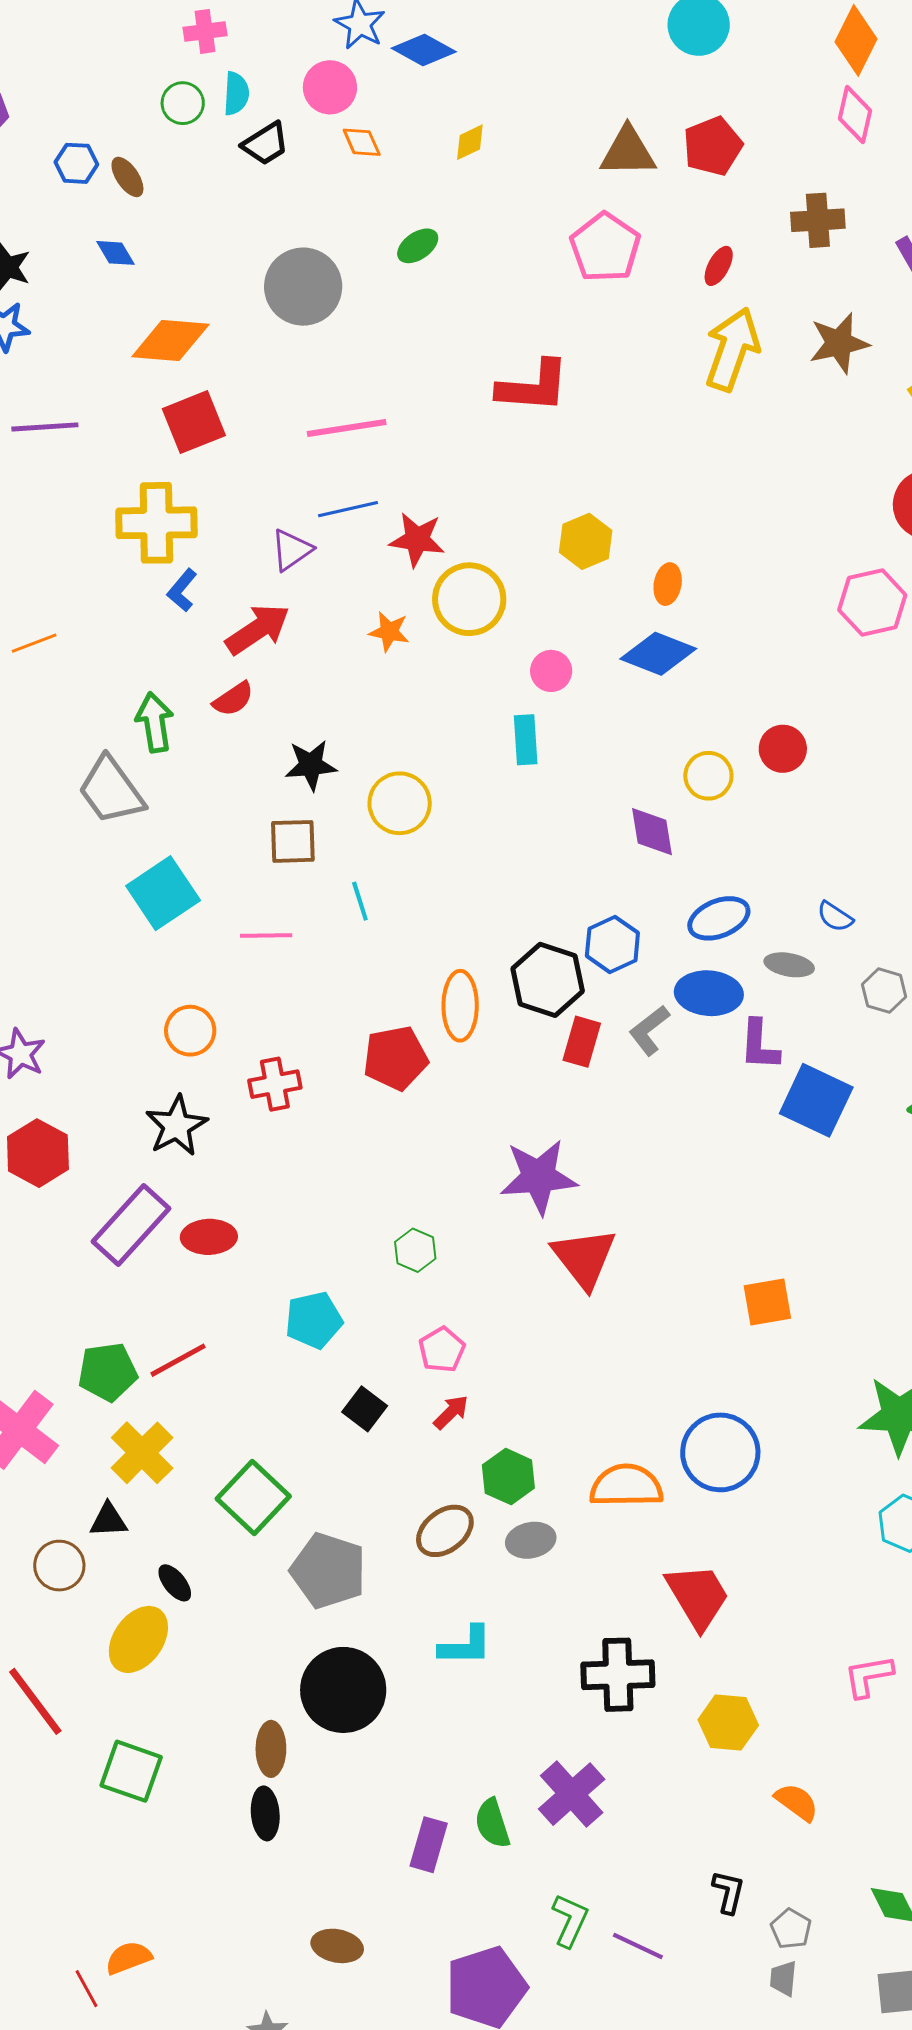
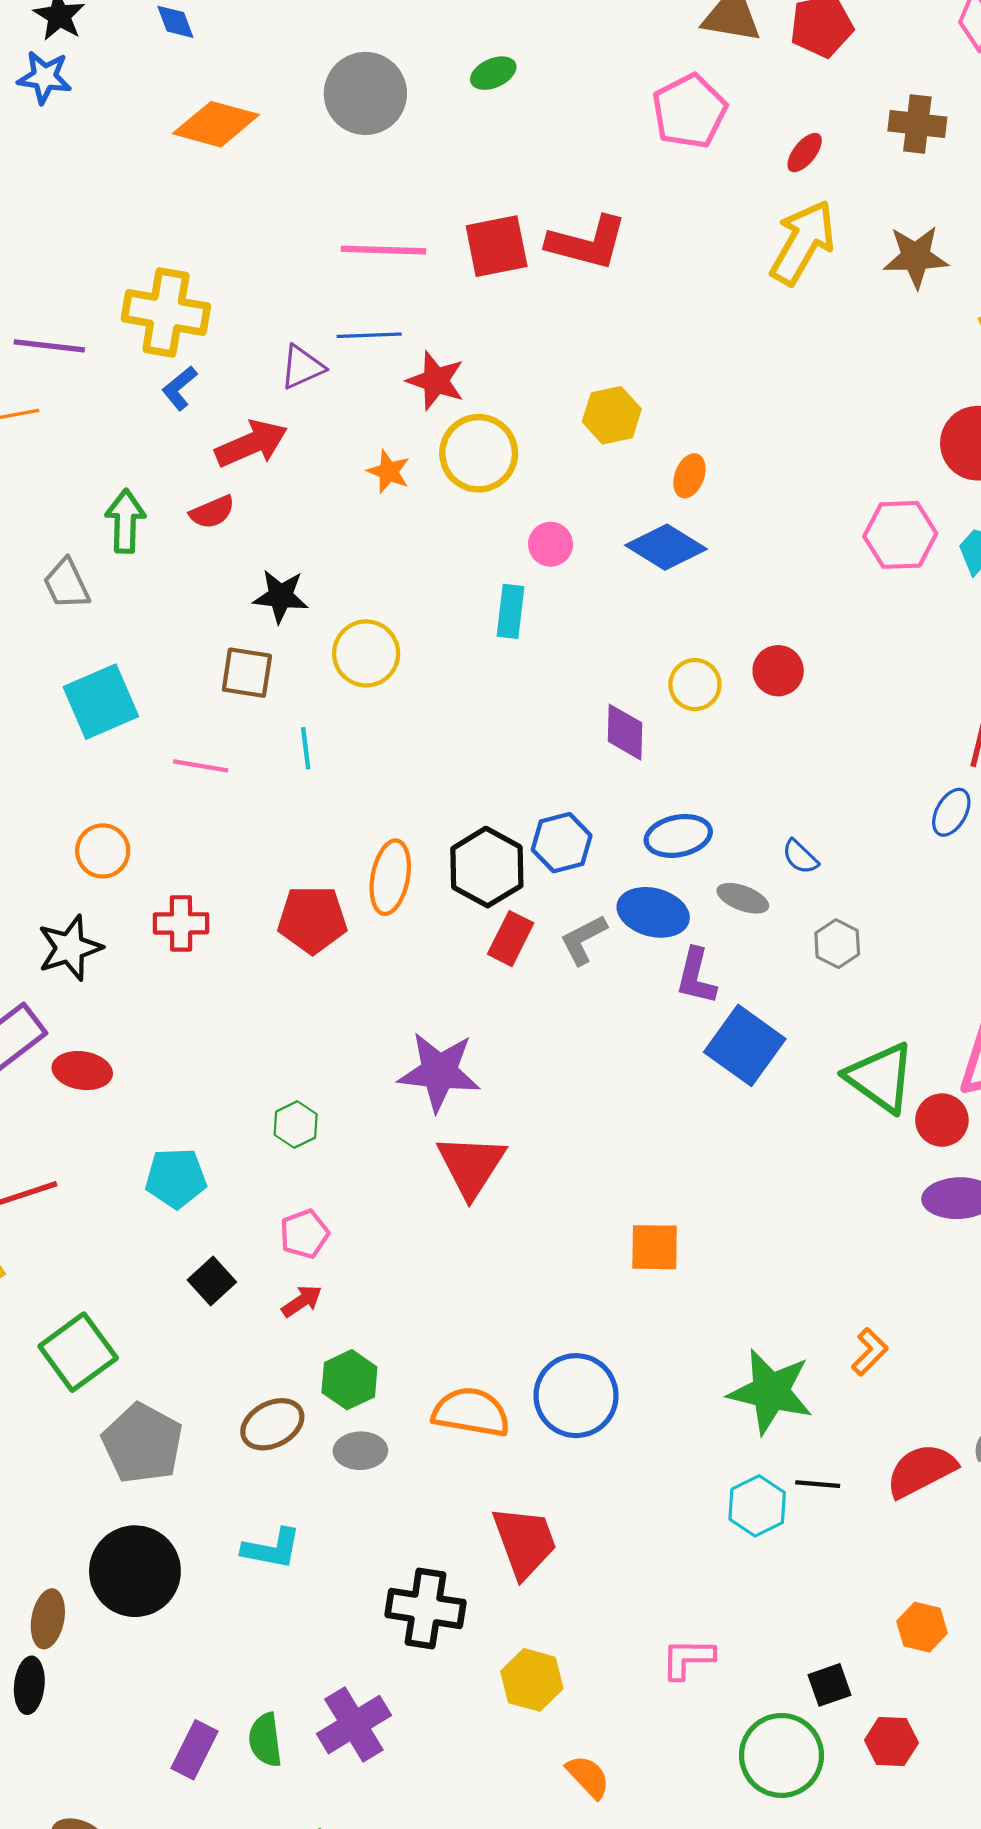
red square: (194, 422) -> (497, 246), moved
purple line: (45, 427) -> (49, 346), moved
gray trapezoid: (111, 790) -> (66, 584), size x0.7

